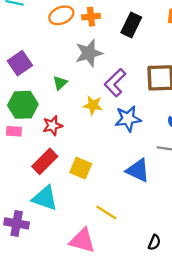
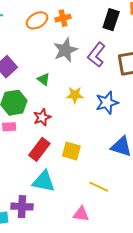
black rectangle: (131, 25) -> (111, 20), moved
green triangle: (60, 83) -> (44, 79), turned -32
purple L-shape: (115, 83) -> (96, 55), moved
pink triangle: (82, 241) -> (81, 214), size x0.7

